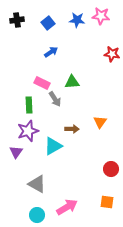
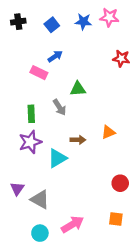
pink rectangle: (42, 83) -> (39, 73), moved
orange triangle: (100, 122) -> (108, 132), turned 32
purple triangle: (16, 152) -> (17, 189), moved

